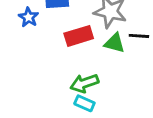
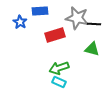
black line: (139, 36) -> (94, 24), moved
green triangle: (115, 43) -> (92, 49), moved

